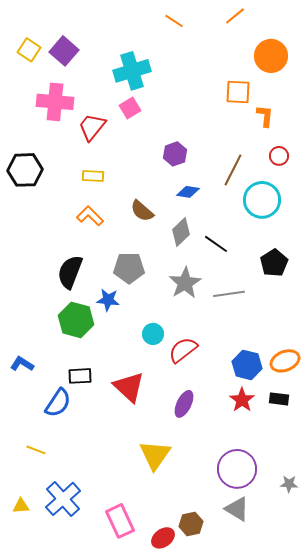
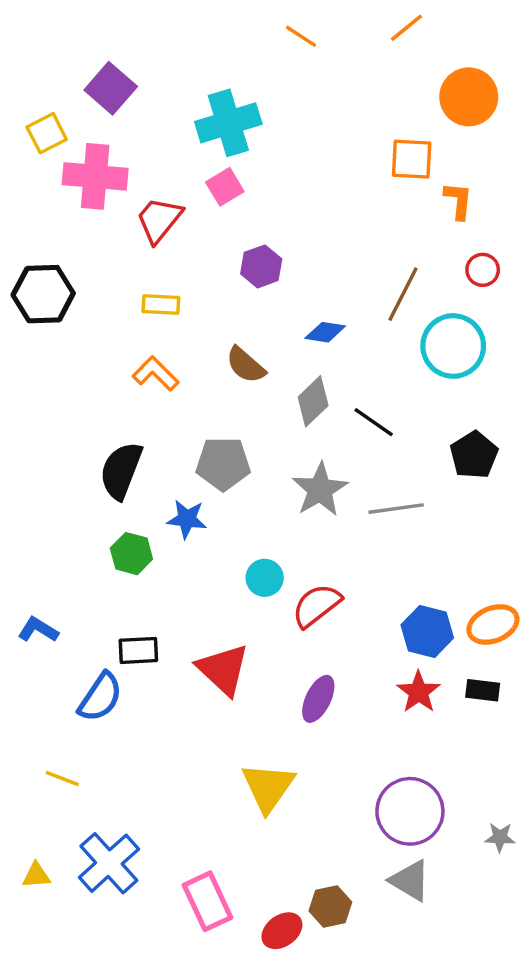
yellow square: (29, 50) -> (47, 133), moved, turned 30
purple hexagon: (175, 154) -> (261, 266), moved
green hexagon: (76, 320) -> (131, 554), size x0.7

